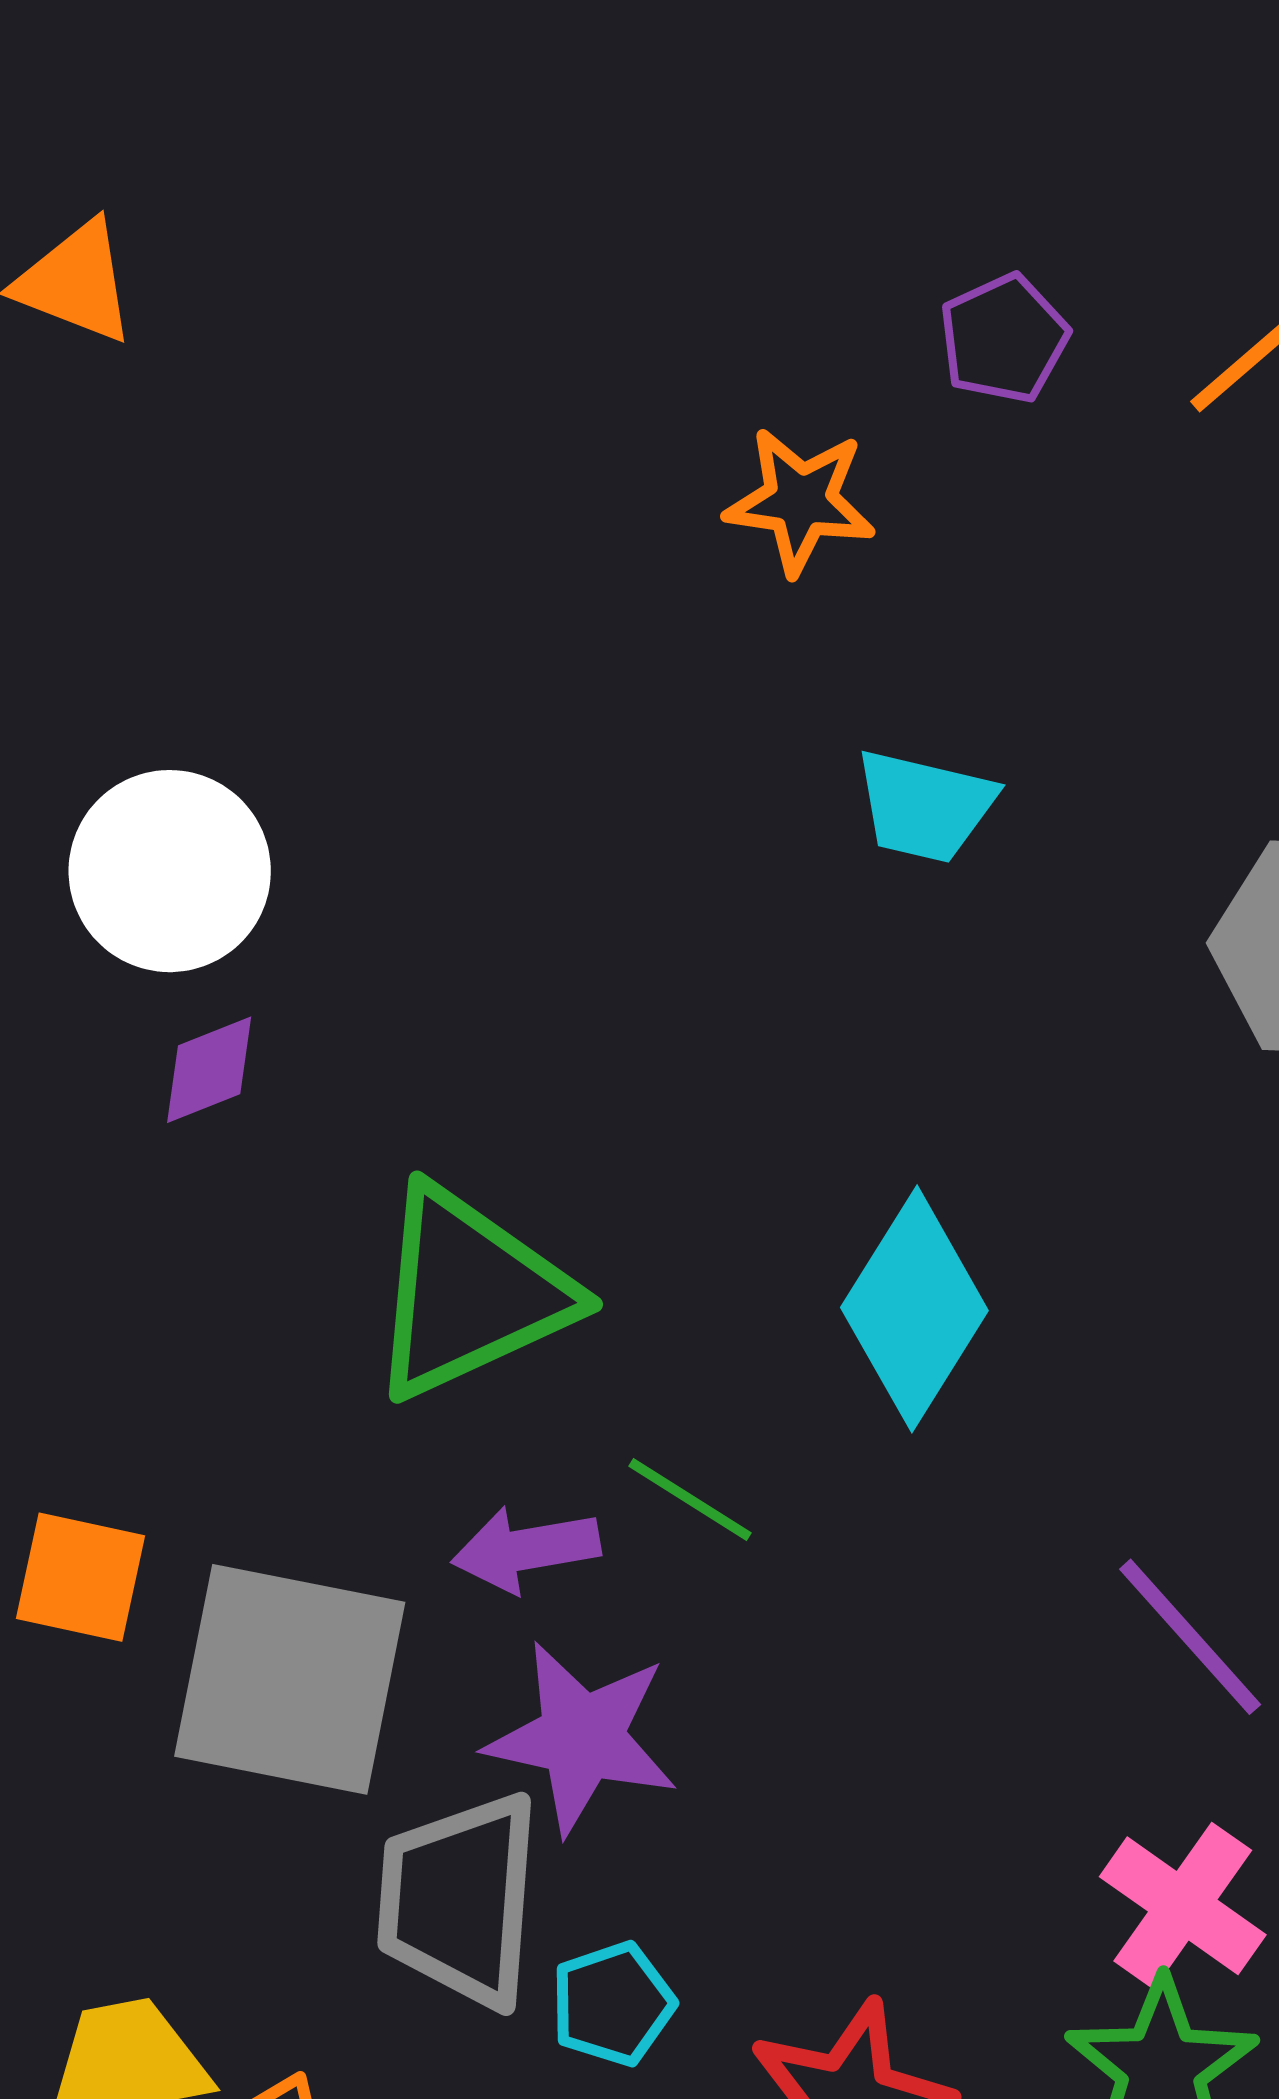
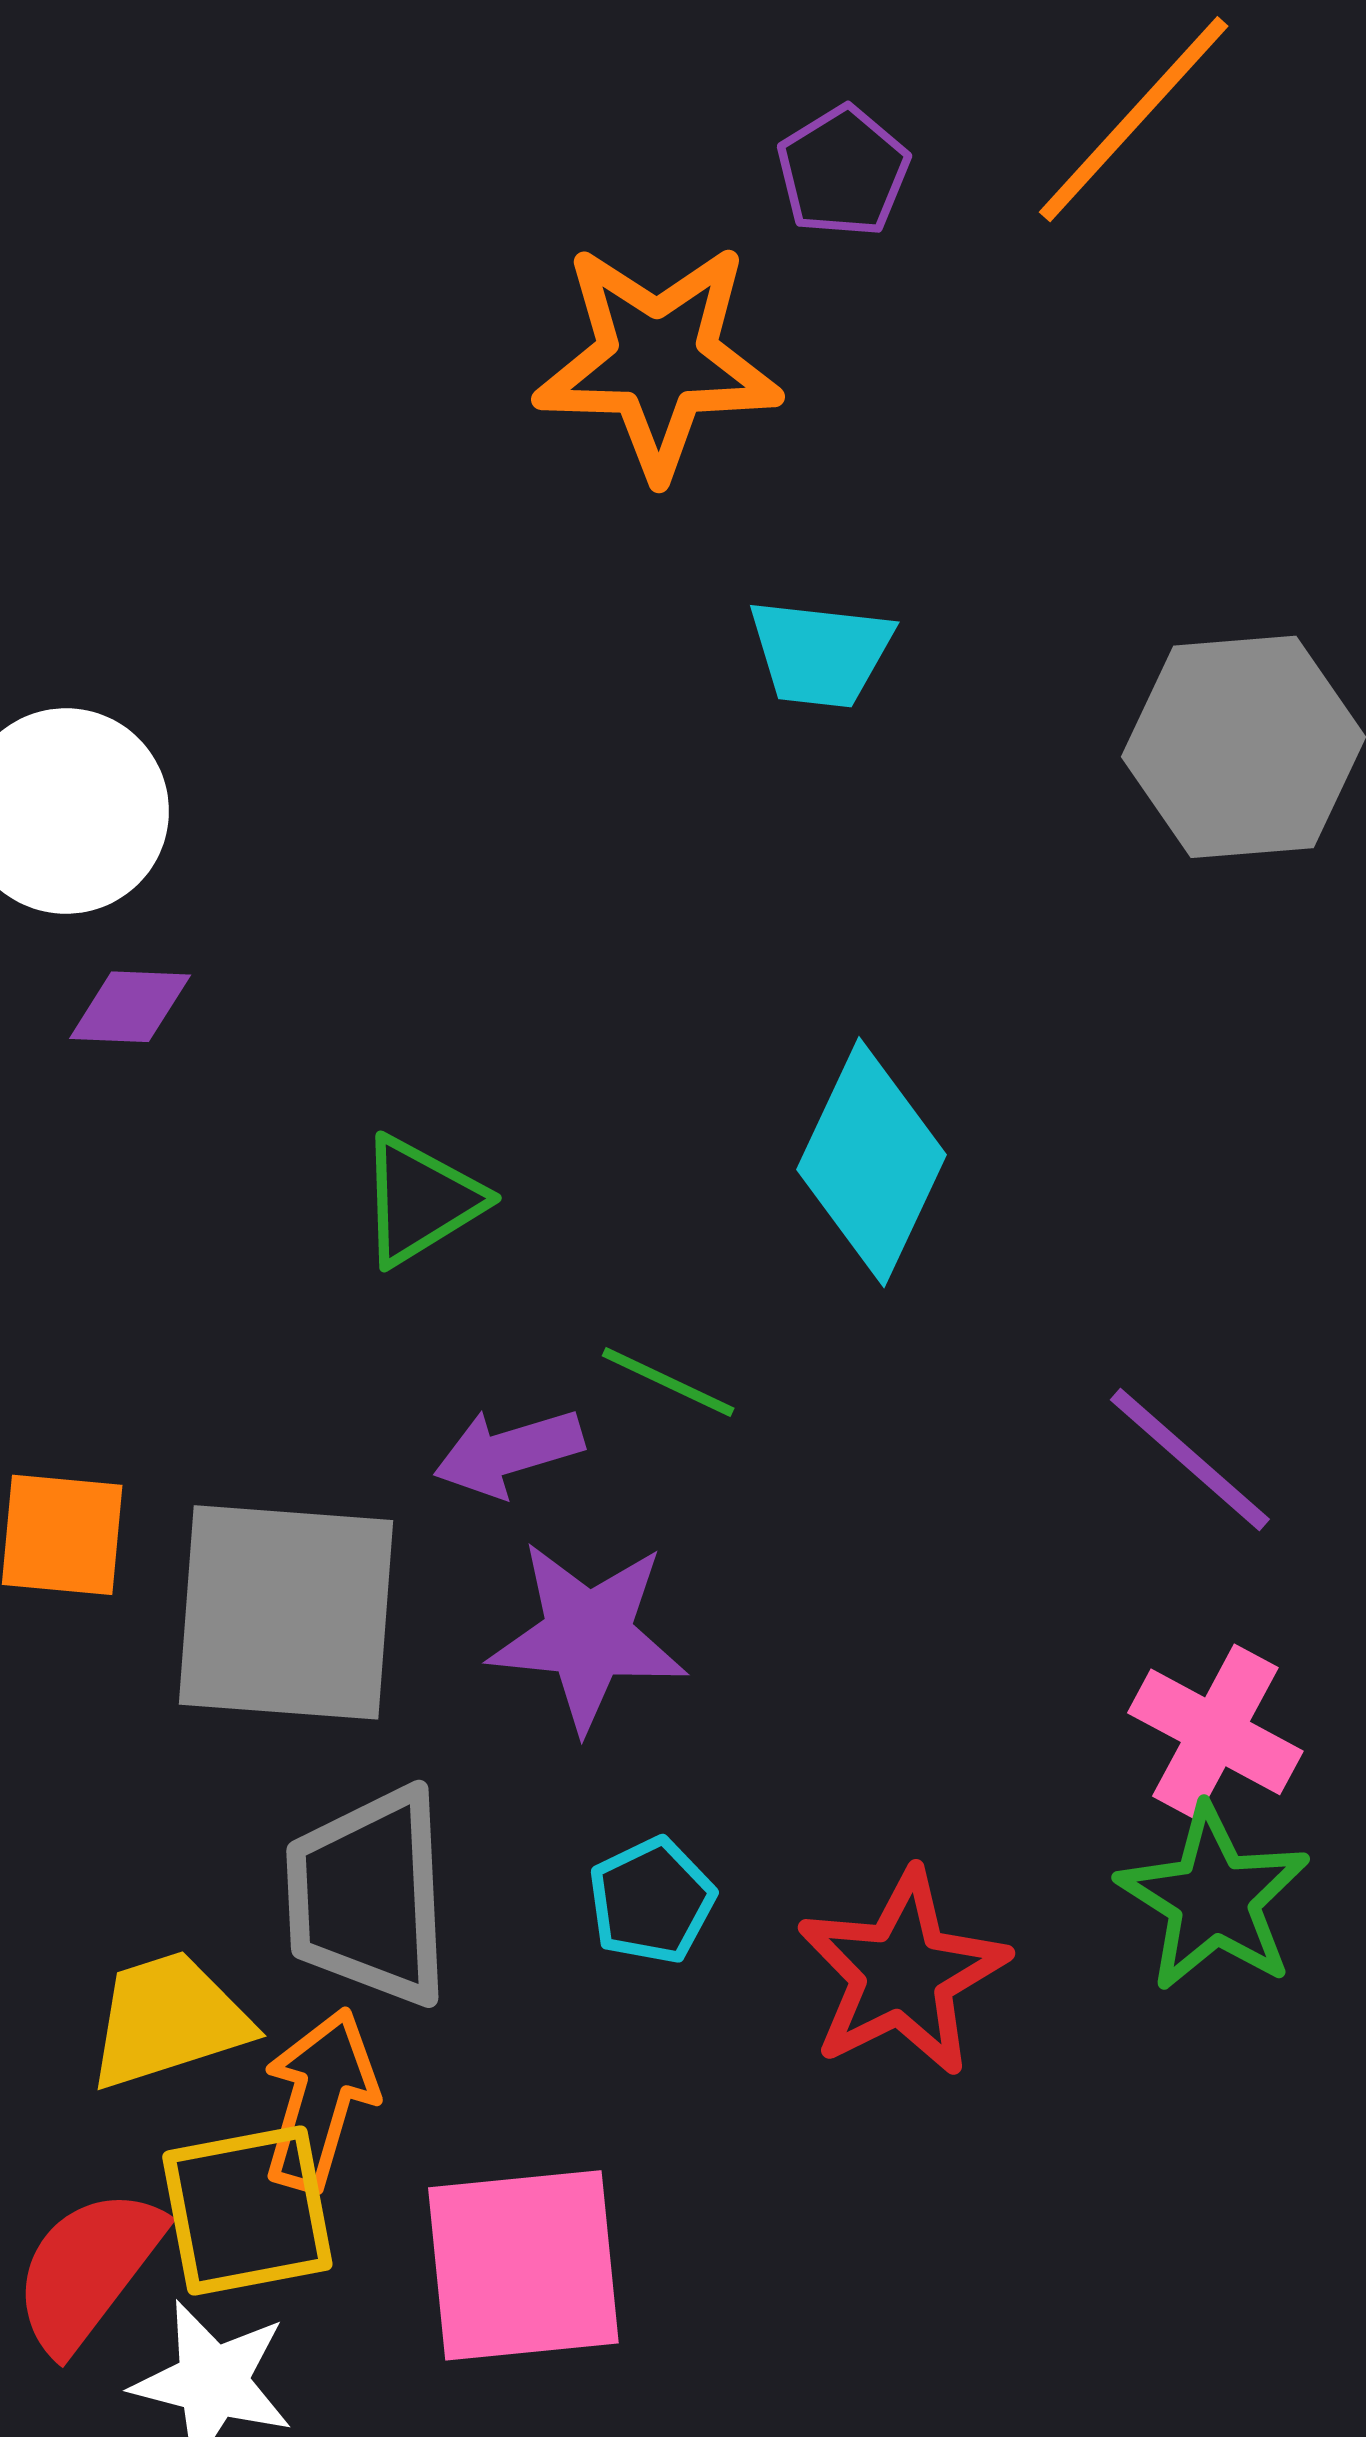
orange star: (800, 501) -> (658, 360), size x1.6
purple diamond: (209, 1070) -> (130, 1007), turned 31
green triangle: (470, 1293) -> (420, 1200), size x0.6
gray trapezoid: (459, 1900) -> (369, 1896), moved

